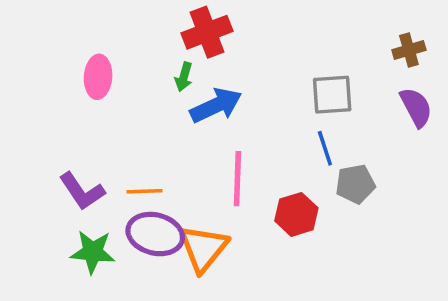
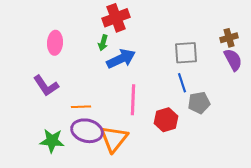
brown cross: (409, 50) -> (229, 38), moved
purple L-shape: (82, 191) -> (46, 86), moved

